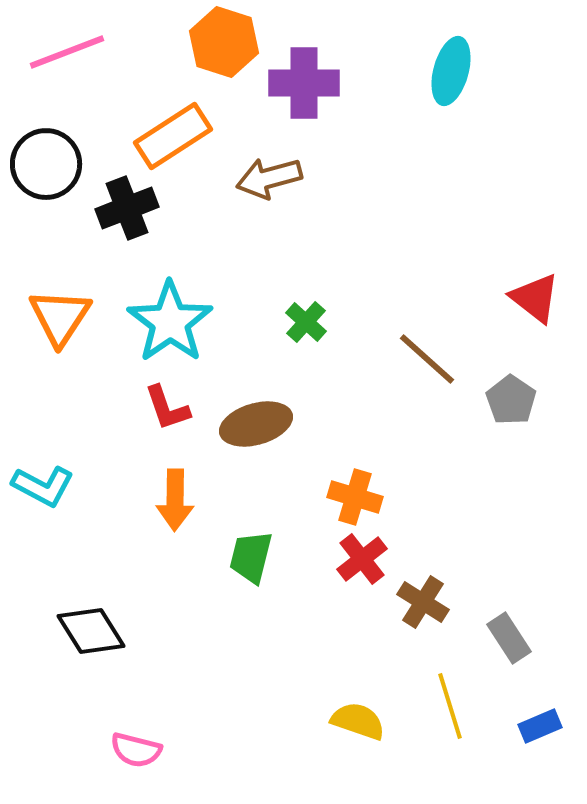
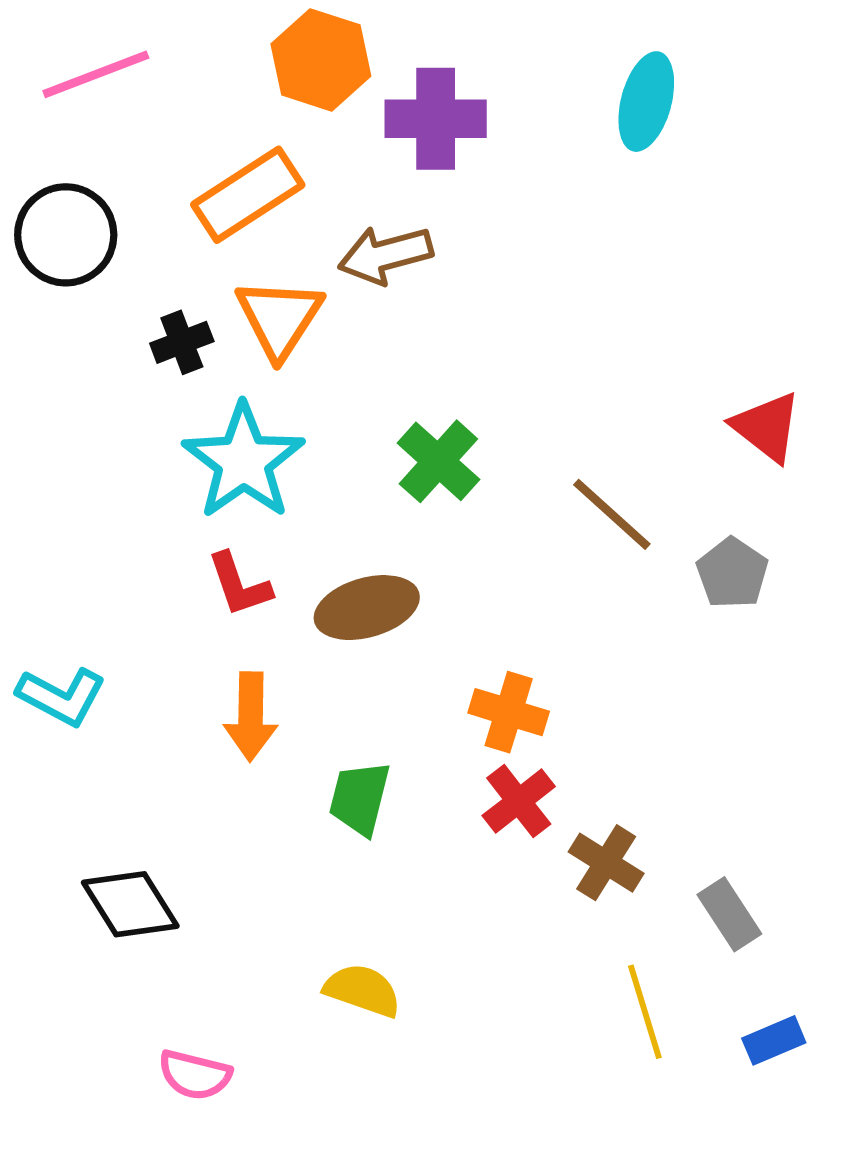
black cross: (127, 208) -> (182, 342), moved, size x0.7
orange triangle: (60, 317) -> (279, 318), moved
green cross: (306, 322) -> (438, 461), size x1.4
yellow semicircle: (358, 721) -> (362, 990), moved

